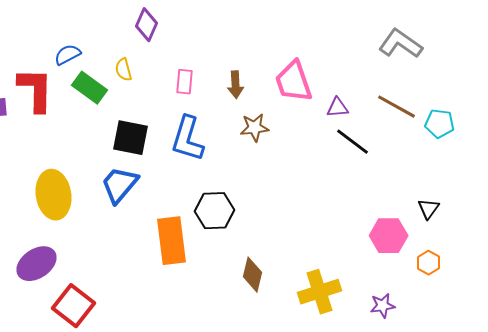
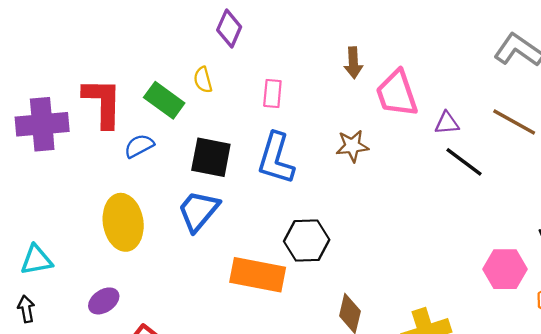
blue semicircle: (68, 55) -> (139, 146), moved
brown arrow: (236, 85) -> (353, 63), moved
orange rectangle: (172, 241) -> (258, 275), turned -72
purple ellipse: (36, 264) -> (104, 301), size x0.7

